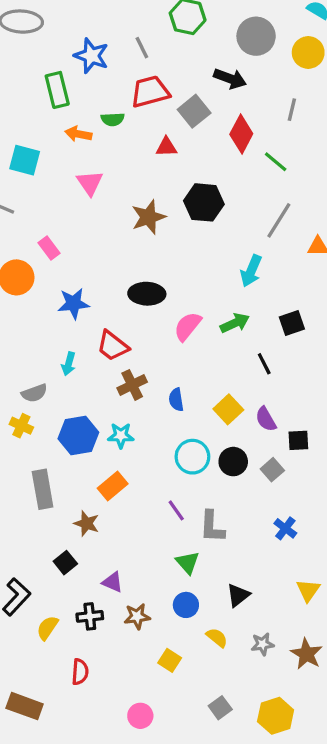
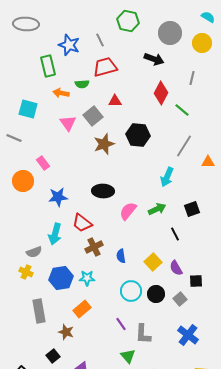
gray square: (194, 111) -> (93, 116), moved
cyan arrow: (69, 364) -> (55, 234), size x1.5
blue cross: (285, 528) -> (188, 335), size x1.5

